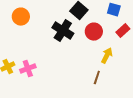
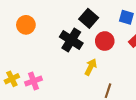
yellow arrow: (107, 56) -> (91, 67), moved

